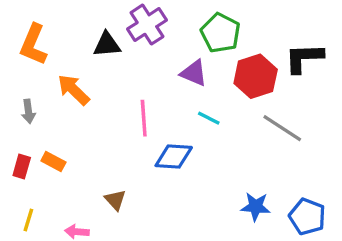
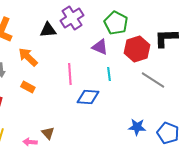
cyan line: (209, 118) -> (109, 74), turned 56
orange rectangle: (53, 162) -> (28, 87), moved
brown triangle: (115, 200) -> (48, 133), moved

